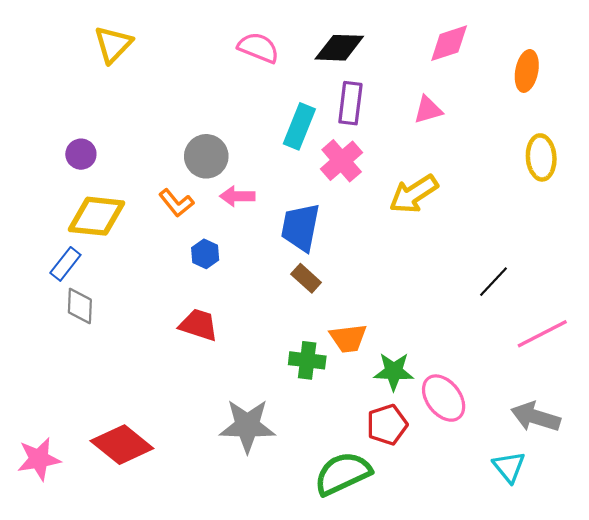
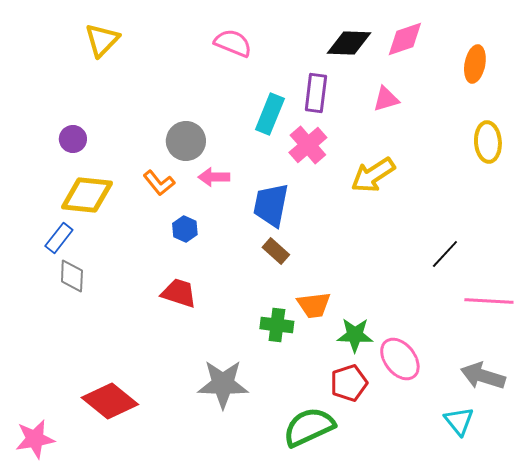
black diamond: (339, 48) -> (349, 43), moved
pink line: (542, 334) -> (489, 301), turned 30
pink star: (39, 459) -> (35, 439), moved

